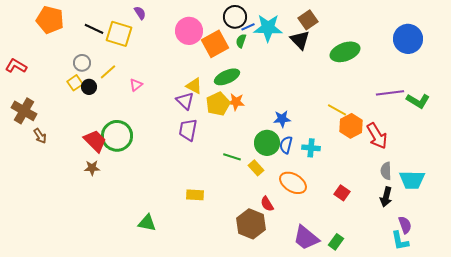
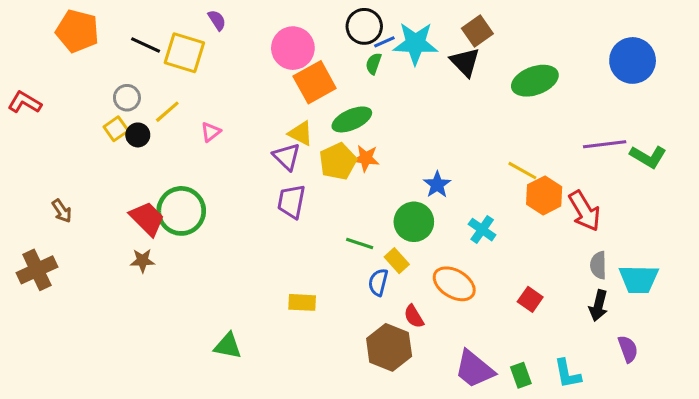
orange square: (215, 44) -> (315, 82), moved
brown cross: (24, 111) -> (37, 270), moved, turned 35
blue star: (282, 119) -> (437, 185), turned -30
blue semicircle: (286, 145) -> (378, 282), moved
cyan cross: (311, 148) -> (482, 230), turned 30
cyan L-shape: (400, 241) -> (567, 374), moved
green rectangle: (336, 242) -> (521, 375), turned -56

